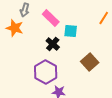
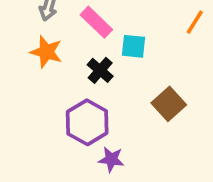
orange star: (15, 28) -> (46, 52), moved

